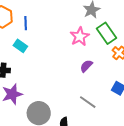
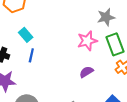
blue line: (26, 23) -> (31, 55), moved

